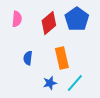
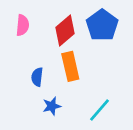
orange rectangle: (62, 58) -> (70, 66), moved
blue star: (50, 83) -> (52, 106), moved

